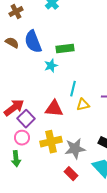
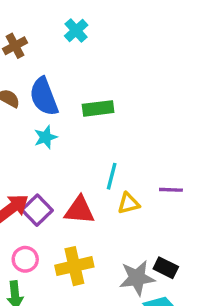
cyan star: (51, 66) -> (46, 137), moved
purple square: (26, 119) -> (37, 210), moved
gray star: (75, 149) -> (137, 278), moved

